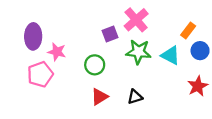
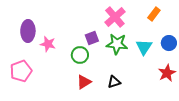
orange rectangle: (188, 31) -> (154, 14), moved
purple square: (110, 34) -> (92, 38), moved
cyan triangle: (170, 55) -> (144, 47), turned 36
pink pentagon: (40, 74) -> (21, 71), moved

